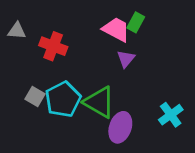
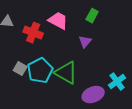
pink trapezoid: (116, 29) -> (58, 21), moved
purple ellipse: (120, 127) -> (93, 95), moved, turned 50

